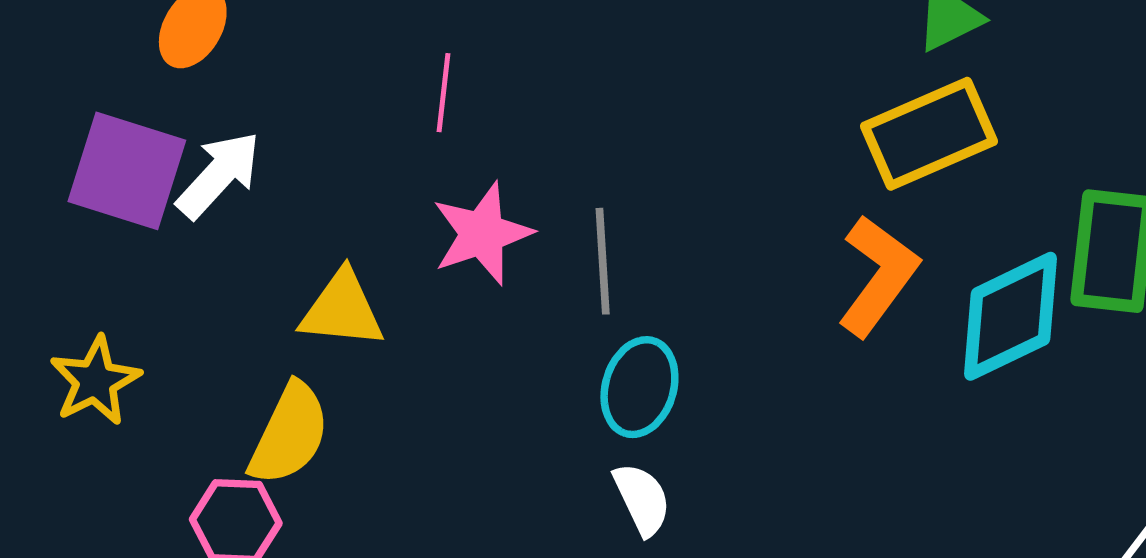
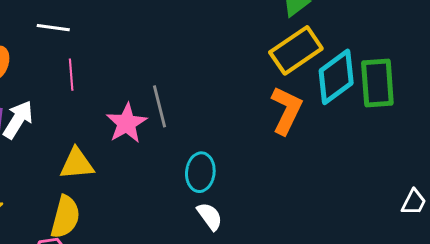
pink line: (443, 93) -> (71, 75), moved
gray line: (603, 261) -> (160, 106), moved
cyan diamond: (1011, 316) -> (336, 77), moved

